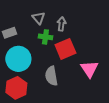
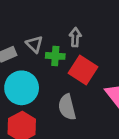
gray triangle: (38, 18) -> (34, 44), moved
red square: (65, 49) -> (83, 70), turned -30

